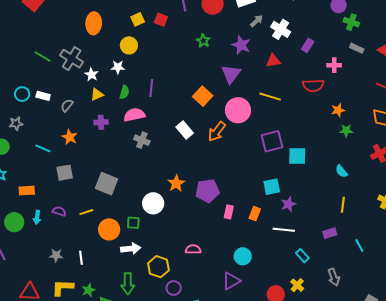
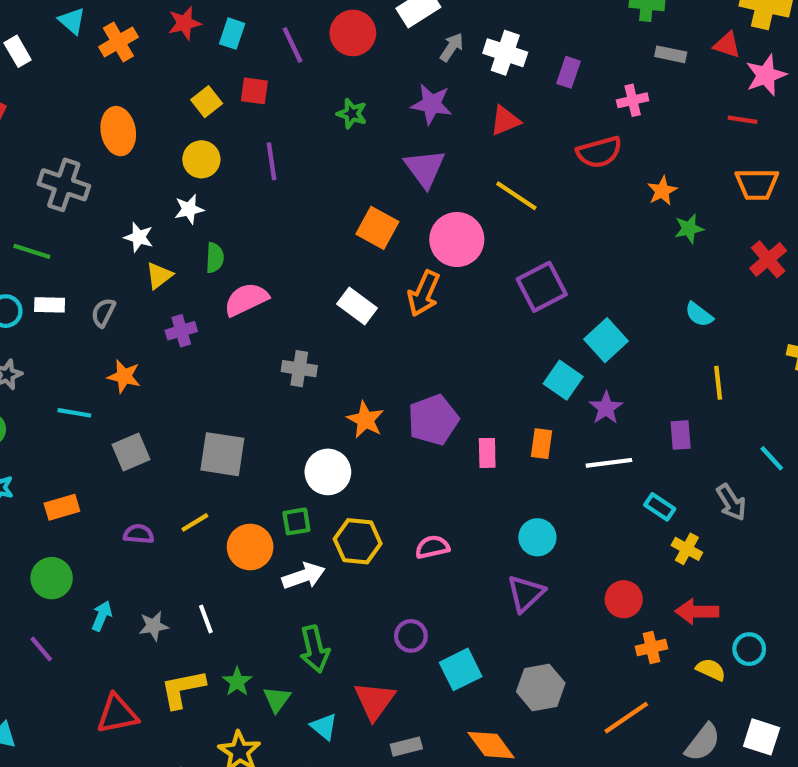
green line: (43, 57) -> (32, 251), moved
gray cross: (72, 59) -> (64, 185), moved
purple line: (151, 88) -> (272, 161), moved
yellow line: (270, 97) -> (516, 196), turned 30
gray cross: (142, 140) -> (299, 369), moved
cyan square: (297, 156) -> (606, 340), moved, turned -30
cyan square: (272, 187) -> (563, 380), turned -30
cyan arrow: (37, 217) -> (102, 616), moved, turned -152
purple rectangle: (330, 233) -> (681, 435), moved, turned -64
yellow hexagon: (158, 267) -> (358, 541), moved
gray arrow: (334, 277) -> (731, 502), moved
yellow cross: (297, 285) -> (687, 549), moved

